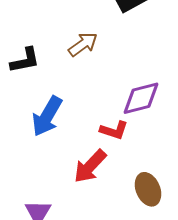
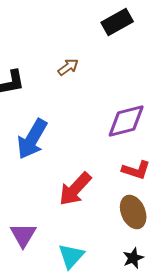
brown arrow: (83, 44) -> (68, 67), size x0.7
red L-shape: (114, 130) -> (136, 170), moved

